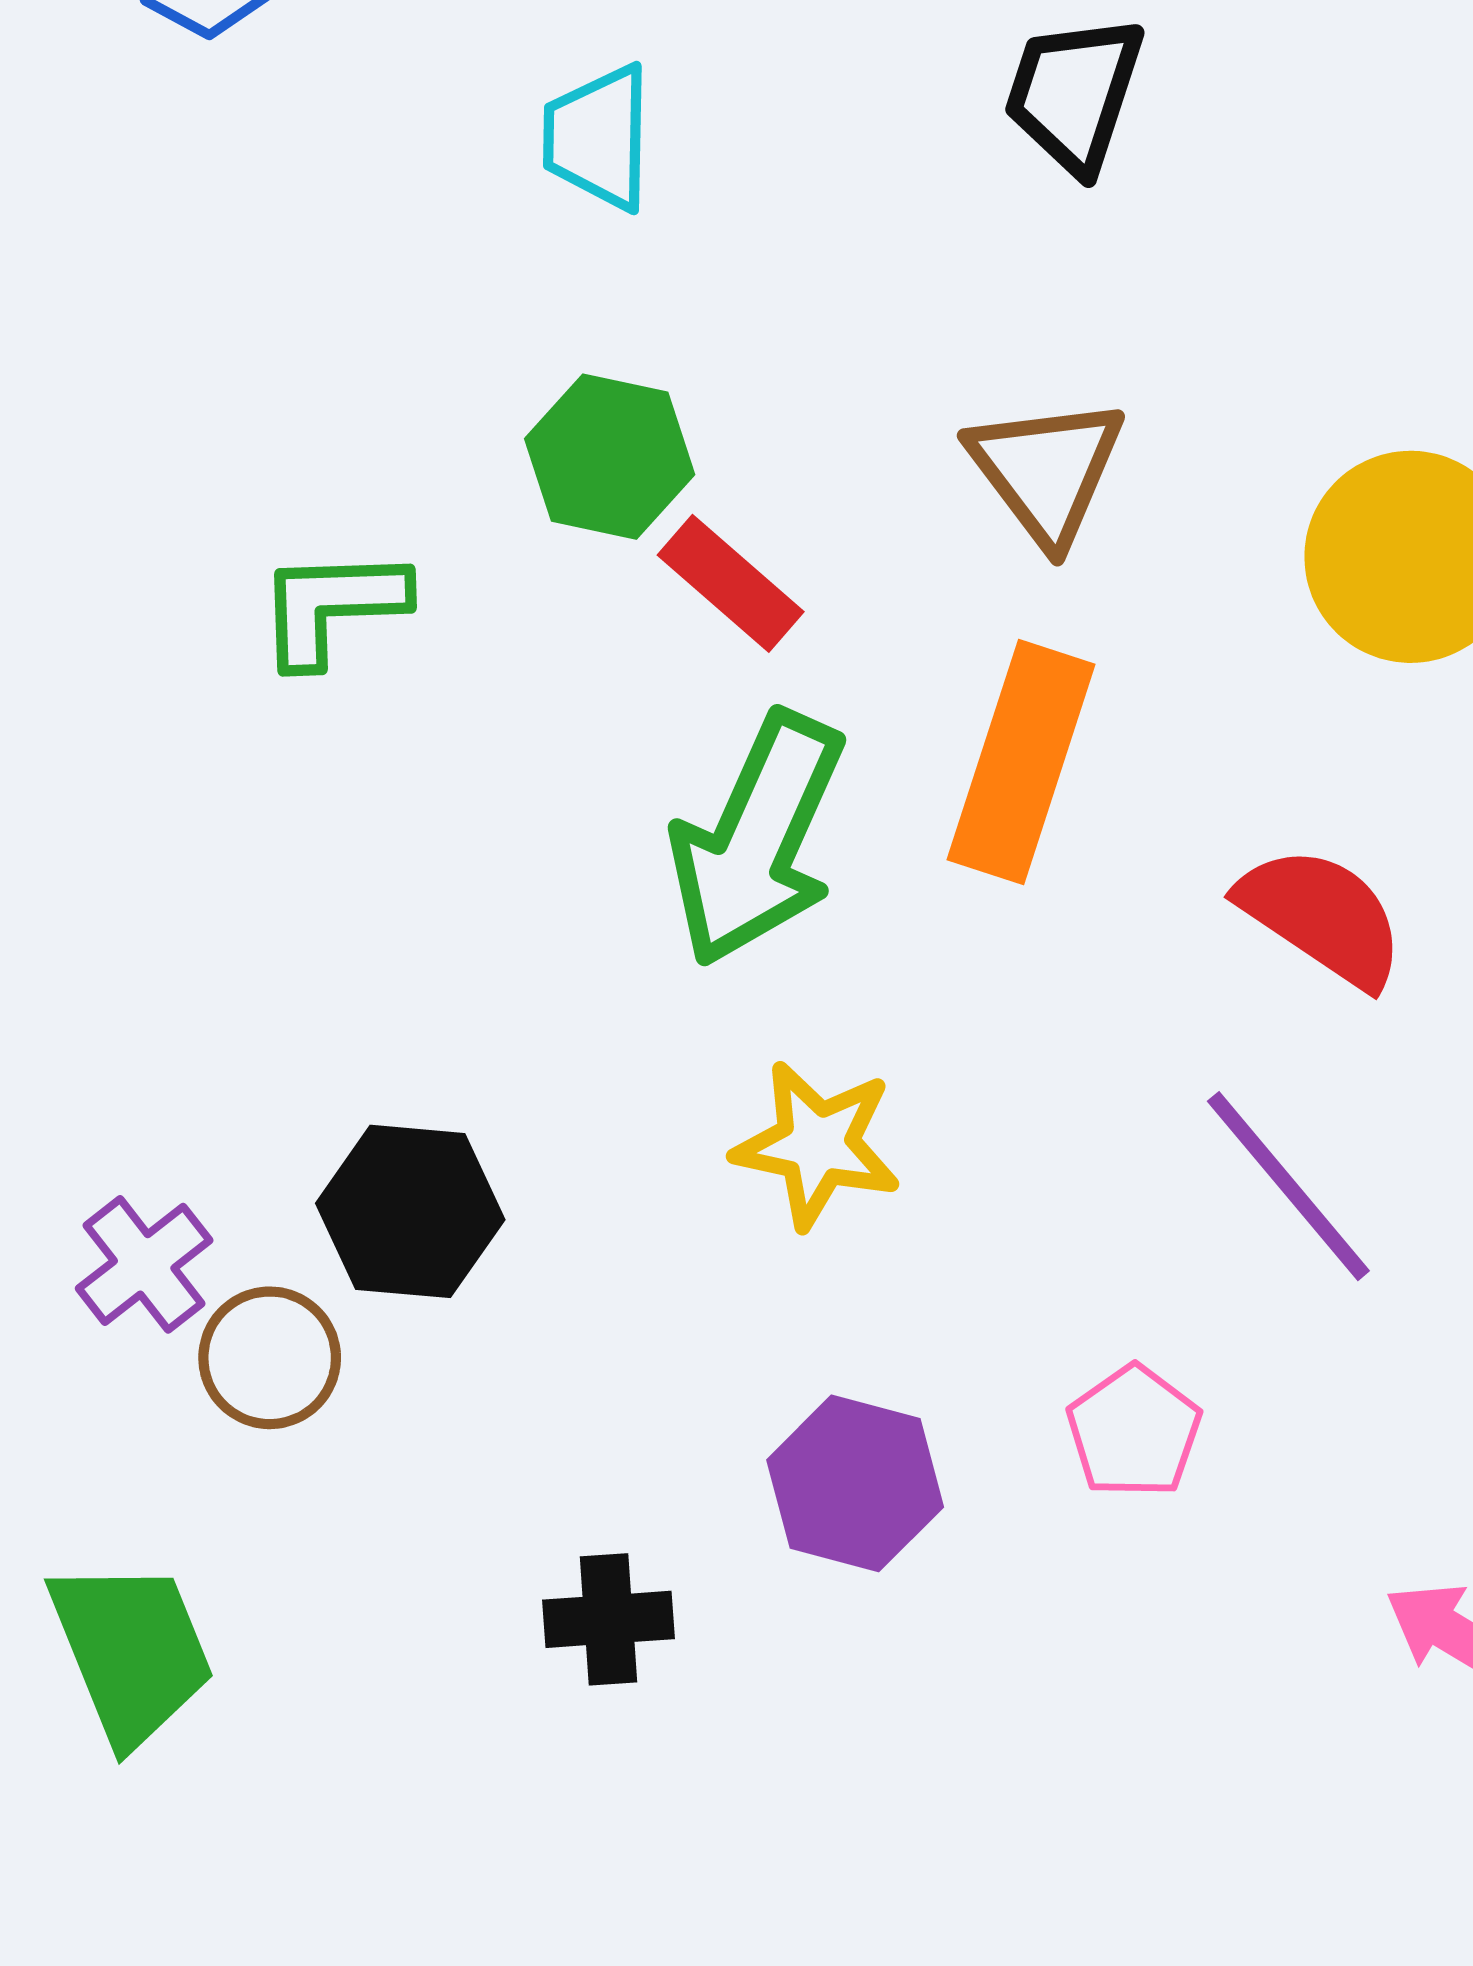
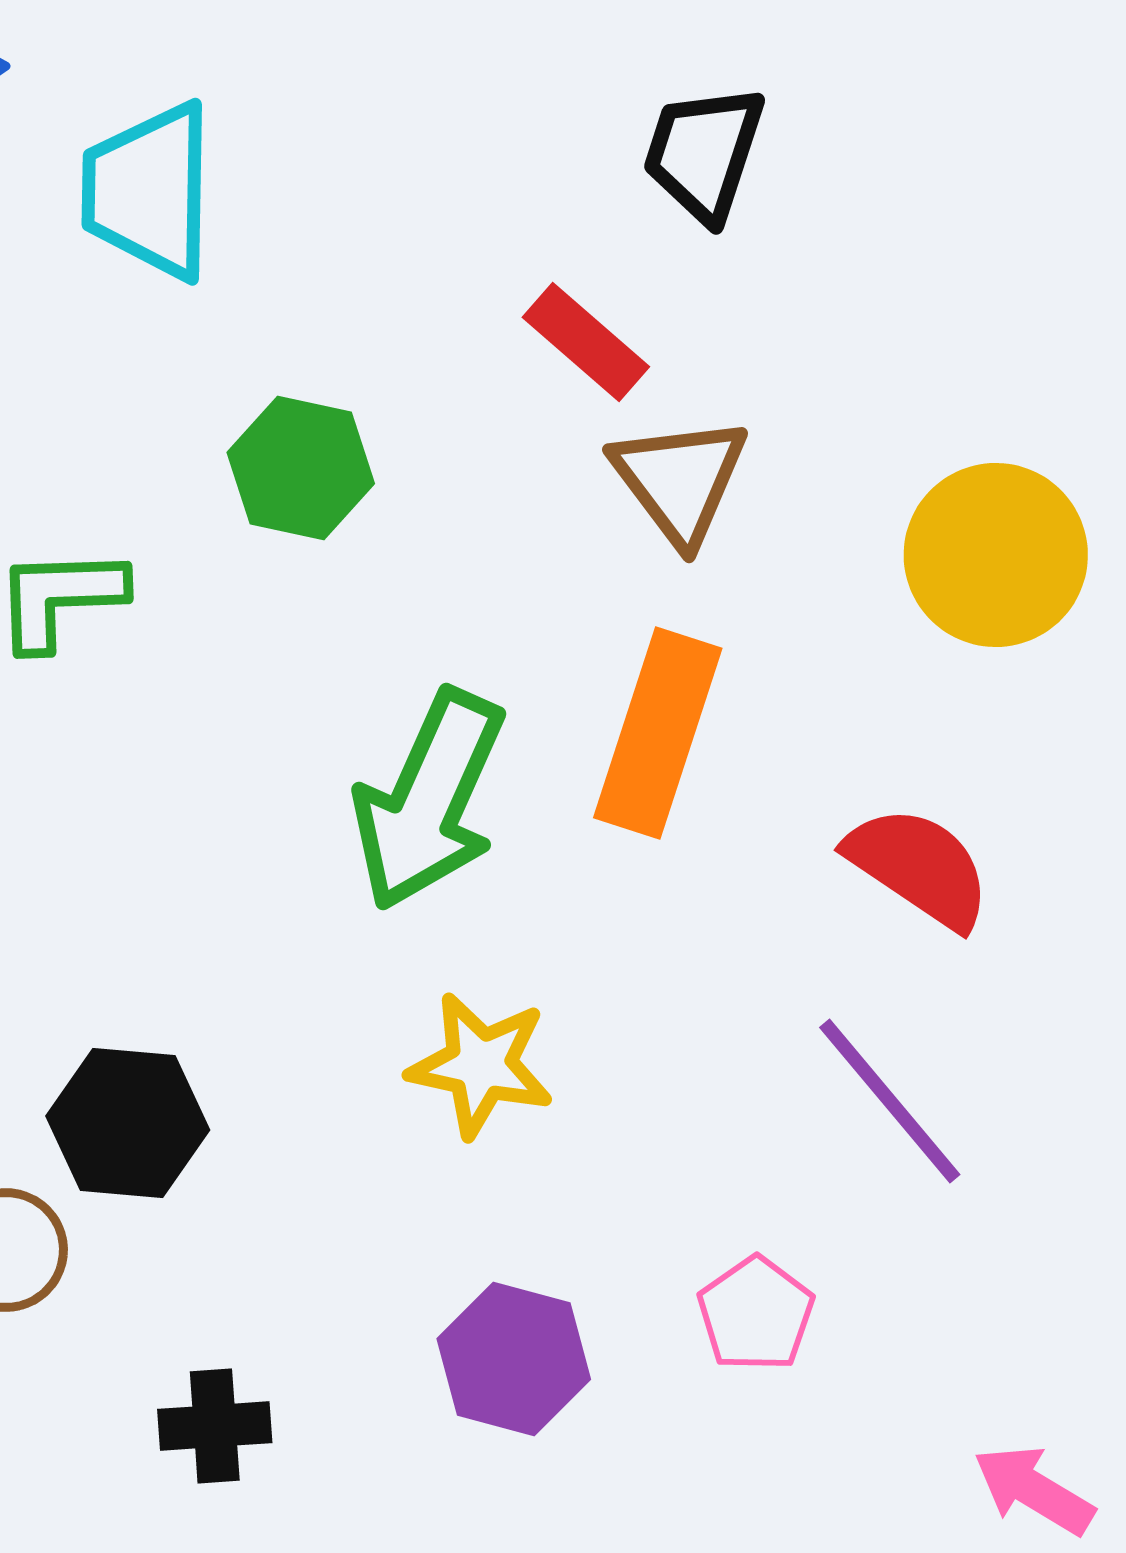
cyan trapezoid: (598, 137) -> (149, 191), moved, size x1.4
red rectangle: (731, 583) -> (586, 342), moved
black cross: (608, 1619) -> (215, 1426), moved

